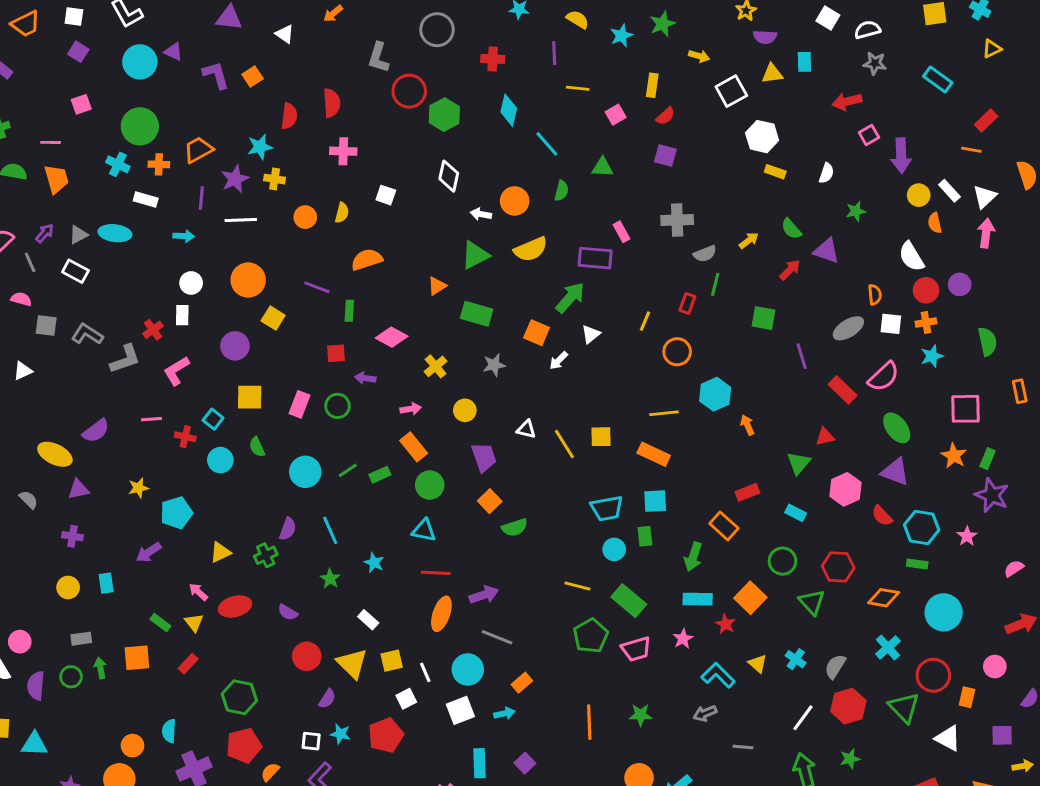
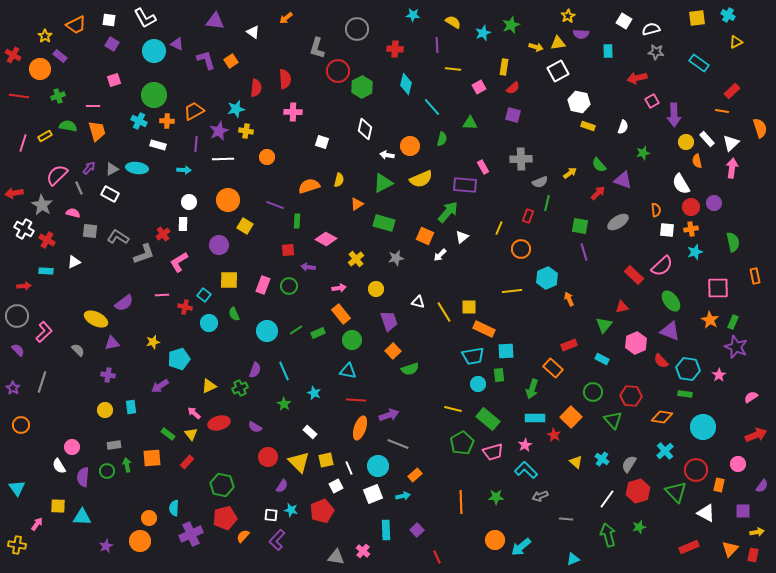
yellow triangle: (772, 74) -> (558, 43), moved
yellow semicircle: (342, 213) -> (339, 180), moved
gray ellipse: (848, 328) -> (618, 222), moved
purple line: (802, 356) -> (584, 252), moved
orange rectangle: (654, 454) -> (484, 329), moved
cyan L-shape: (718, 675) -> (526, 470), moved

